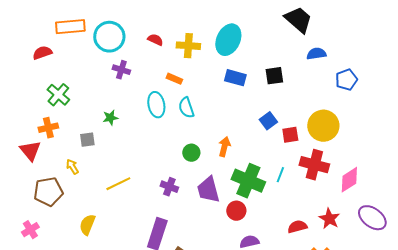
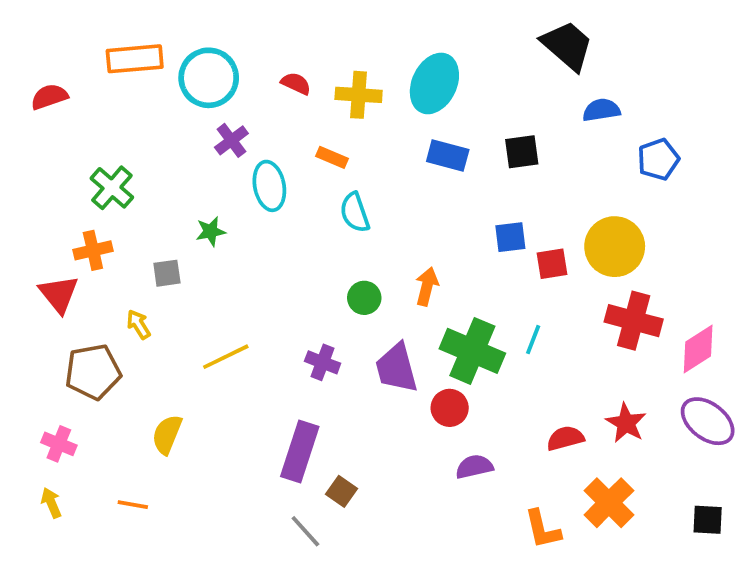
red semicircle: (42, 53) -> (49, 97), moved
purple cross: (121, 70) -> (231, 140), turned 36
cyan ellipse: (156, 105) -> (269, 186), moved
blue square: (268, 121) -> (510, 237), turned 30
red cross: (314, 165) -> (634, 321), moved
pink diamond: (349, 180) -> (698, 349), moved
pink cross: (30, 230) -> (59, 444), turned -36

